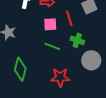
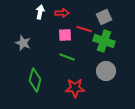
red line: (69, 18) -> (84, 29), turned -56
green cross: (77, 40) -> (104, 41), moved, size x1.5

